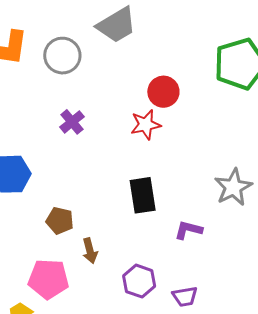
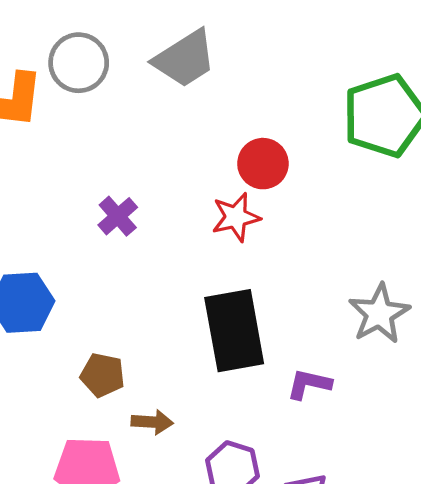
gray circle: (62, 56) -> (79, 63), moved
black rectangle: (143, 195) -> (234, 331), size x1.4
brown arrow: (90, 251) -> (152, 422), turned -70

